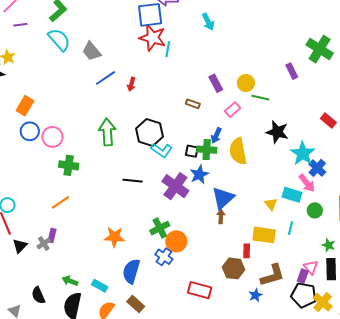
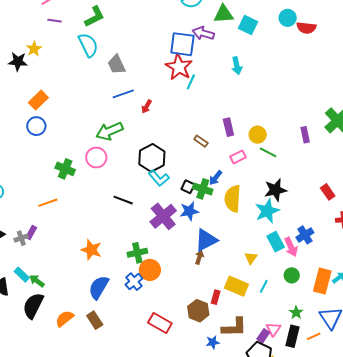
green arrow: (107, 132) -> (109, 131), moved, turned -124
black star: (277, 132) -> (275, 190), turned 30
pink circle: (52, 137) -> (96, 157), moved
cyan star: (303, 153) -> (267, 211), moved
cyan rectangle: (292, 195) -> (276, 242), moved, turned 30
cyan rectangle: (100, 286) -> (22, 275), moved

